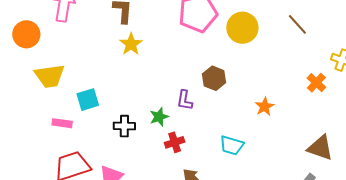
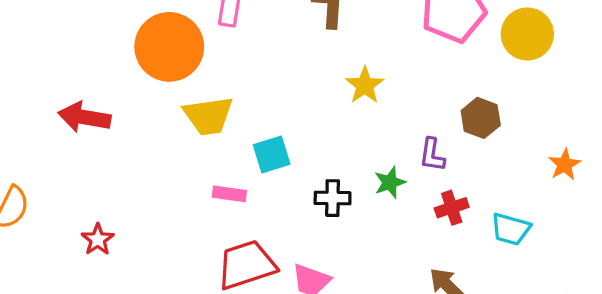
orange circle: (26, 34) -> (169, 47), size x1.5
yellow star: (131, 44) -> (365, 85), moved
red cross: (175, 142) -> (452, 208), moved

